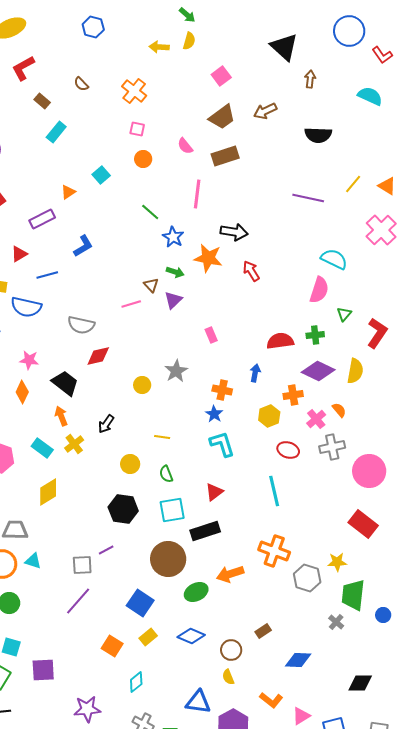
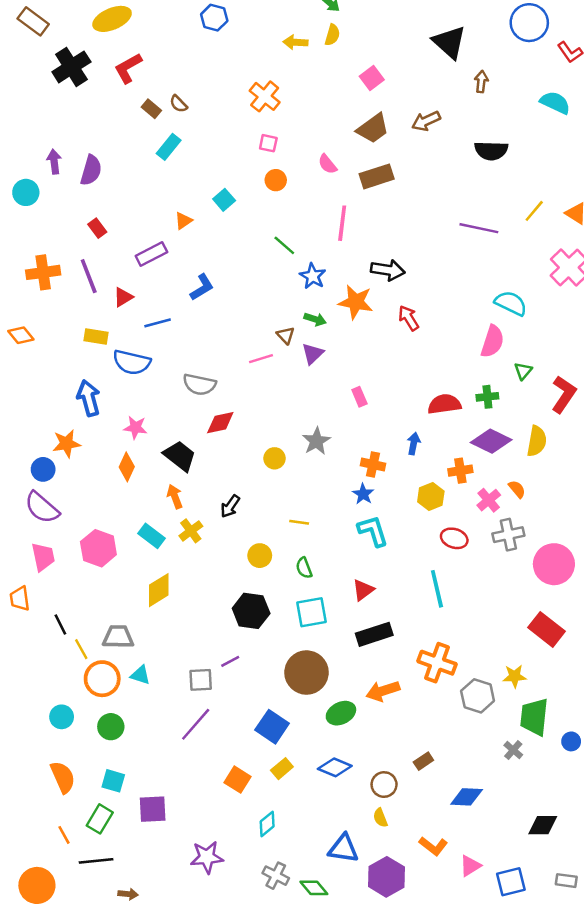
brown semicircle: (81, 84) -> (178, 104), moved
black rectangle: (205, 531) -> (374, 634), moved

